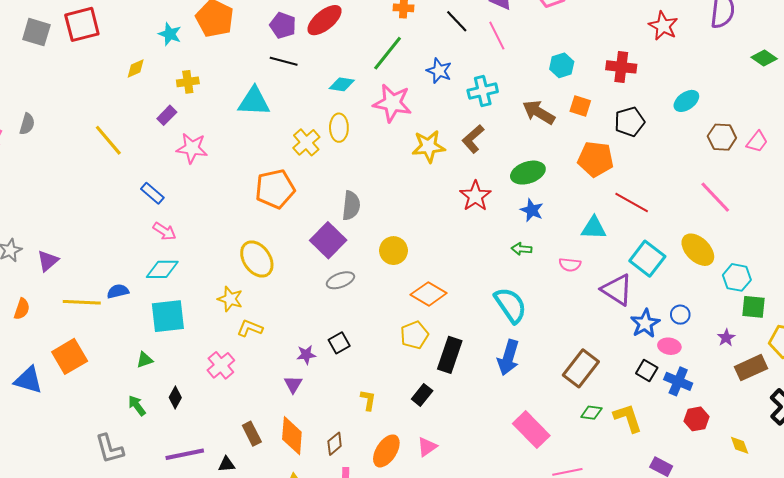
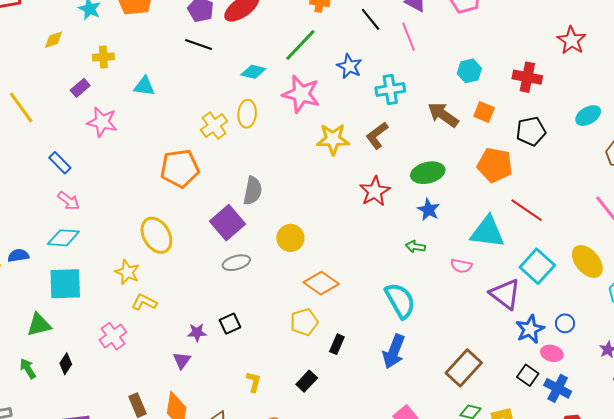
cyan triangle: (254, 101) -> (144, 86), moved, size x0.7
cyan triangle: (594, 228) -> (487, 232), size x1.4
black rectangle: (450, 355) -> (337, 344), size x0.6
green triangle: (145, 360) -> (39, 325), size x1.5

